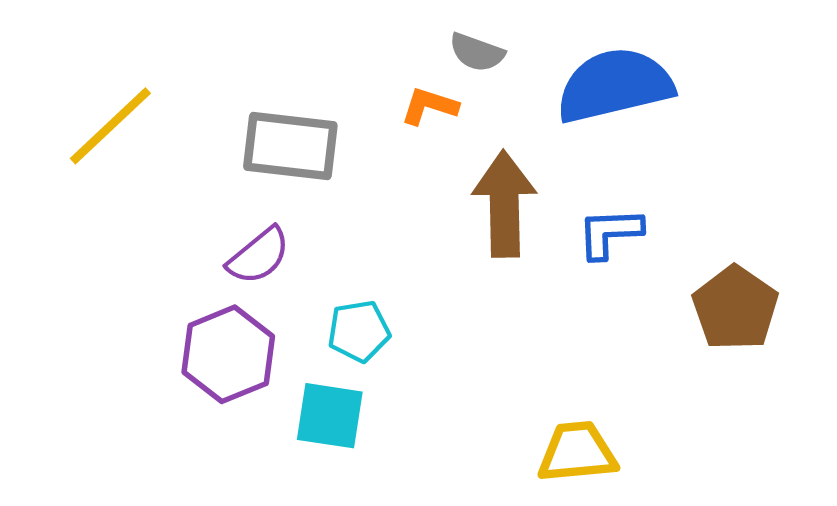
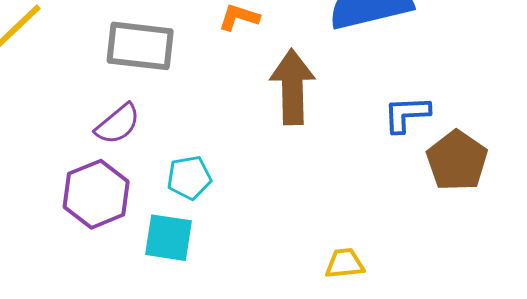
blue L-shape: (610, 233) -> (407, 114), moved
yellow trapezoid: (577, 452) -> (345, 263), size x0.7

